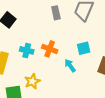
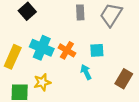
cyan square: (84, 48) -> (97, 50), moved
cyan cross: (27, 50) -> (42, 48), size x1.5

